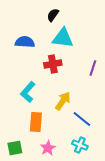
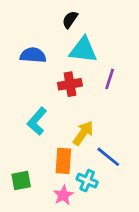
purple line: (93, 68) -> (110, 79), moved
orange rectangle: (36, 122) -> (63, 161), moved
cyan cross: (80, 145) -> (87, 181), moved
green square: (15, 148) -> (21, 181), moved

